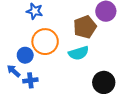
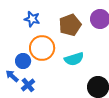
brown pentagon: (85, 27) -> (70, 25), moved
blue cross: (30, 80) -> (28, 85), turned -32

